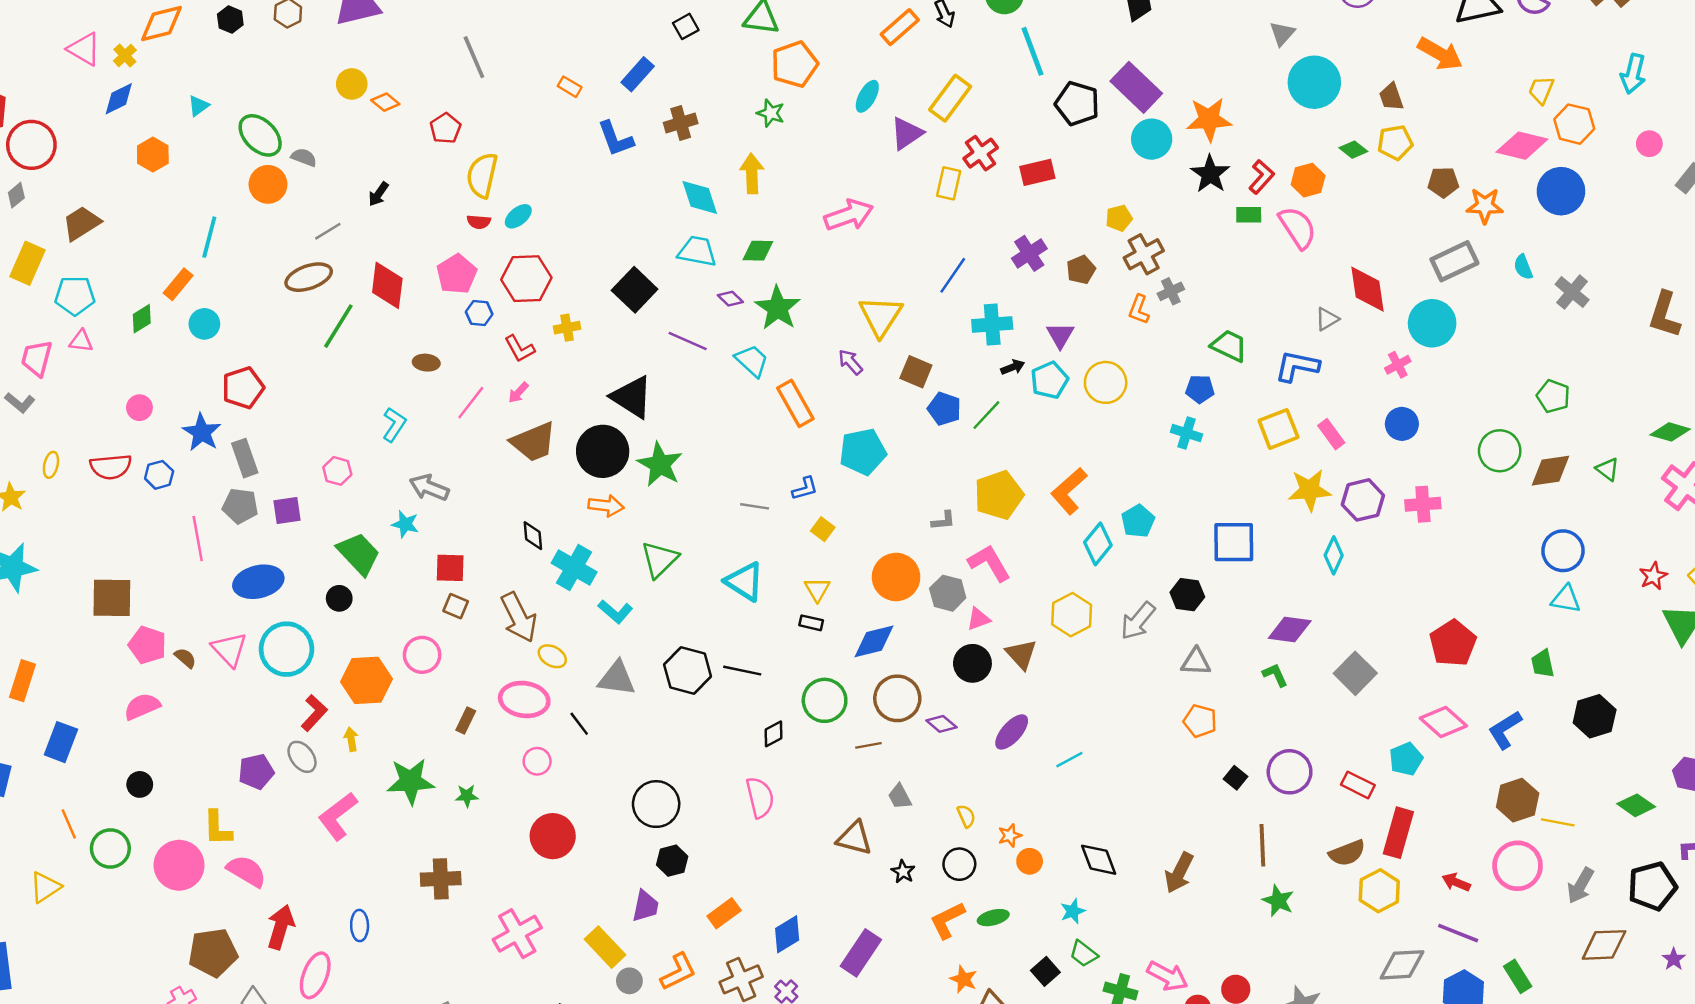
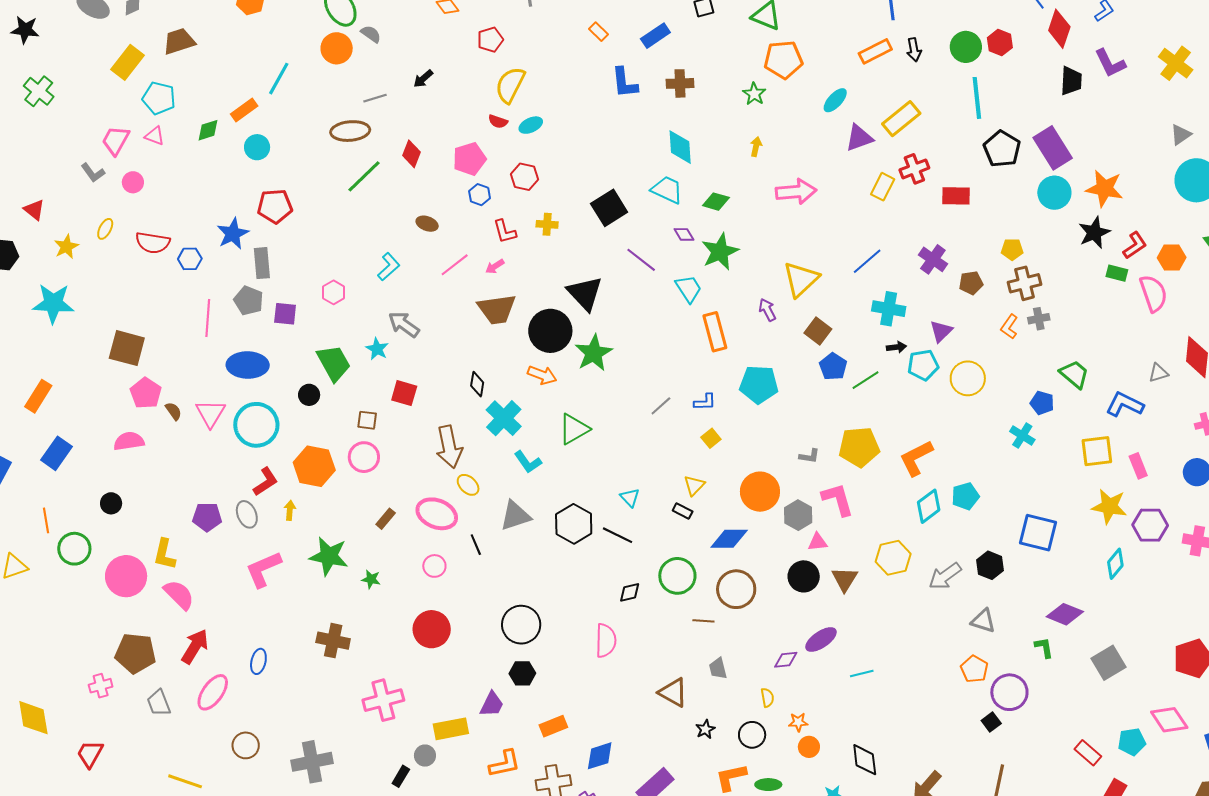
yellow arrow: (752, 173) -> (756, 147), moved, size x0.6
purple cross: (1029, 253) -> (933, 259), turned -36
red hexagon: (526, 279) -> (525, 177), size x0.7
red diamond: (387, 285) -> (412, 154), size x0.7
pink circle: (139, 408) -> (133, 182), moved
gray line: (755, 506) -> (661, 406), turned -65
cyan triangle: (745, 582) -> (630, 498), moved, size x0.6
brown square: (456, 606) -> (367, 420), moved, turned -30
gray triangle: (617, 678) -> (515, 516), turned -40
purple diamond: (941, 724) -> (786, 660), moved, turned -60
purple circle: (1290, 772) -> (1009, 692), moved
yellow rectangle: (605, 947) -> (451, 729), turned -72
gray circle: (629, 981) -> (425, 756), moved

